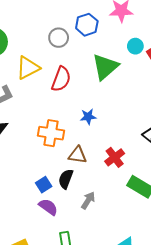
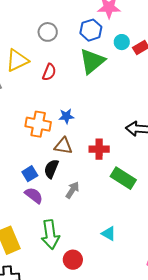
blue hexagon: (87, 25) -> (91, 30), moved
red semicircle: (61, 79) -> (49, 72), size x0.7
blue star: (88, 117) -> (66, 116), moved
red cross: (115, 157) -> (99, 149), turned 36

